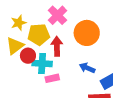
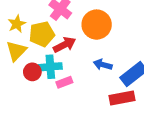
red arrow: (57, 46) -> (65, 45), turned 72
red circle: (28, 56) -> (32, 72), moved

